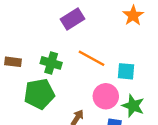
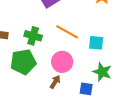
pink circle: (106, 96) -> (62, 62), moved

